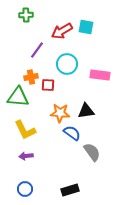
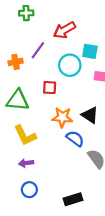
cyan square: (86, 27) -> (90, 51), moved
orange cross: (31, 77) -> (16, 62), moved
black triangle: (86, 111) -> (90, 115), turned 42
blue circle: (25, 189) -> (29, 190), moved

